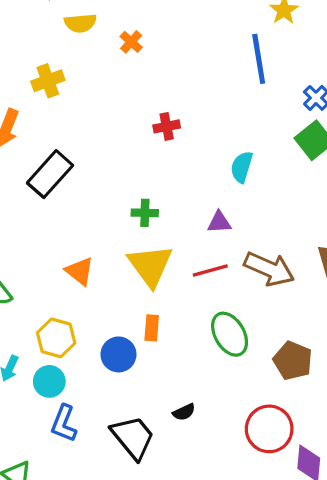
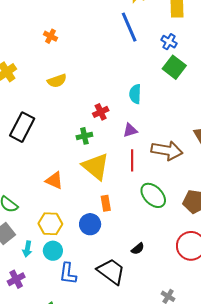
yellow semicircle: (80, 23) -> (57, 81), moved
red cross: (167, 126) -> (101, 112), moved
red line: (210, 271) -> (132, 160), turned -60

